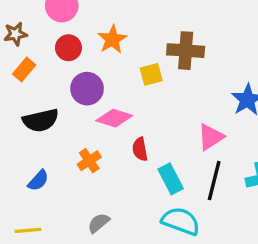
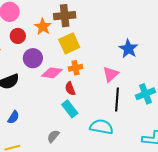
brown cross: (186, 51) -> (65, 16), moved
yellow square: (151, 74) -> (69, 43), size x1.5
orange cross: (89, 161) -> (75, 68), moved, turned 32
cyan rectangle: (171, 179) -> (70, 109), moved

